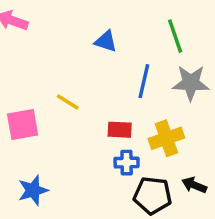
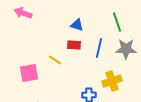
red rectangle: (120, 130) -> (74, 45), moved

